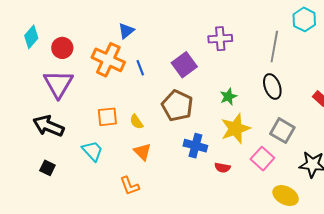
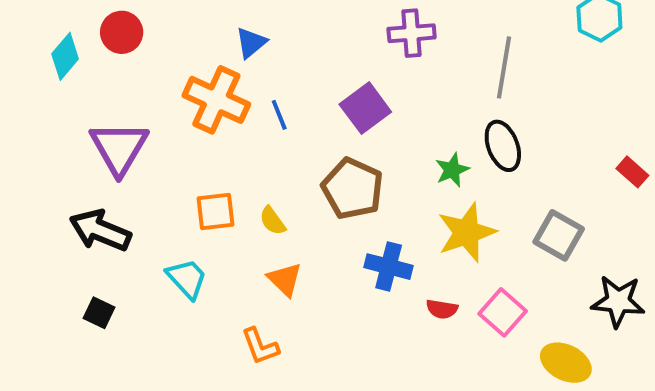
purple cross: (220, 39) -> (412, 33), moved
gray line: (274, 47) -> (504, 67), moved
red circle: (62, 48) -> (122, 32), moved
black ellipse: (272, 87) -> (503, 146), moved
pink square: (262, 159) -> (503, 312), moved

